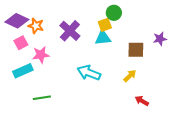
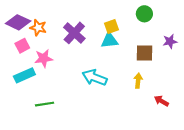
green circle: (114, 13) -> (144, 14), moved
yellow arrow: (130, 76) -> (138, 81), turned -40
red arrow: (142, 101) -> (161, 101), moved

